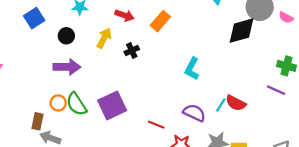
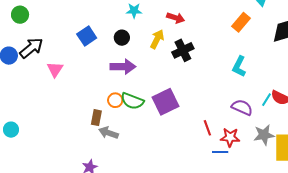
blue square: (34, 18) -> (87, 36), moved
orange rectangle: (160, 21) -> (241, 22), moved
black cross: (132, 51) -> (183, 50), size x1.5
green semicircle: (76, 104) -> (132, 101), turned -35
red line: (156, 125) -> (207, 128), moved, turned 49

